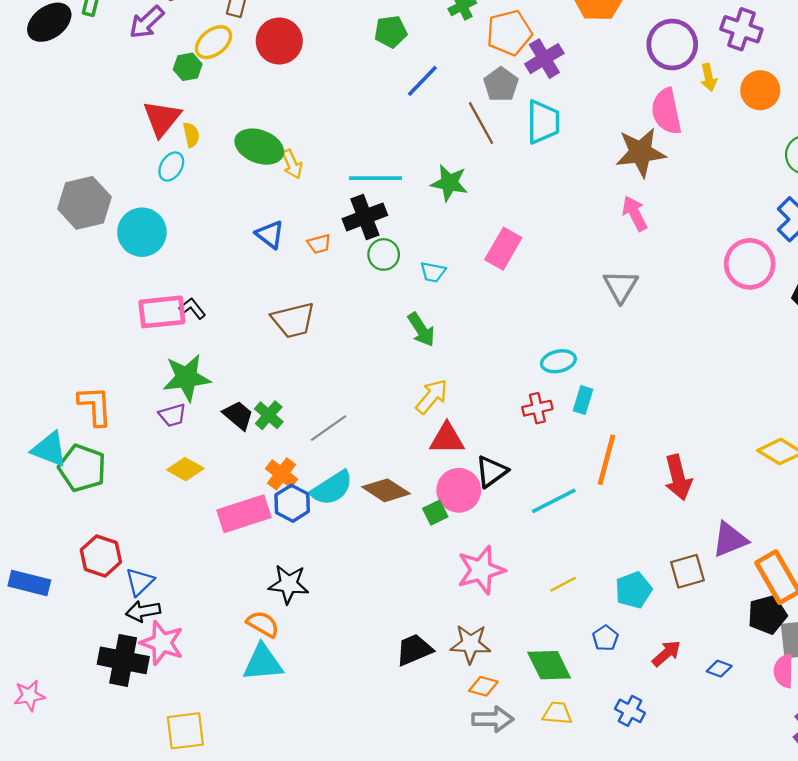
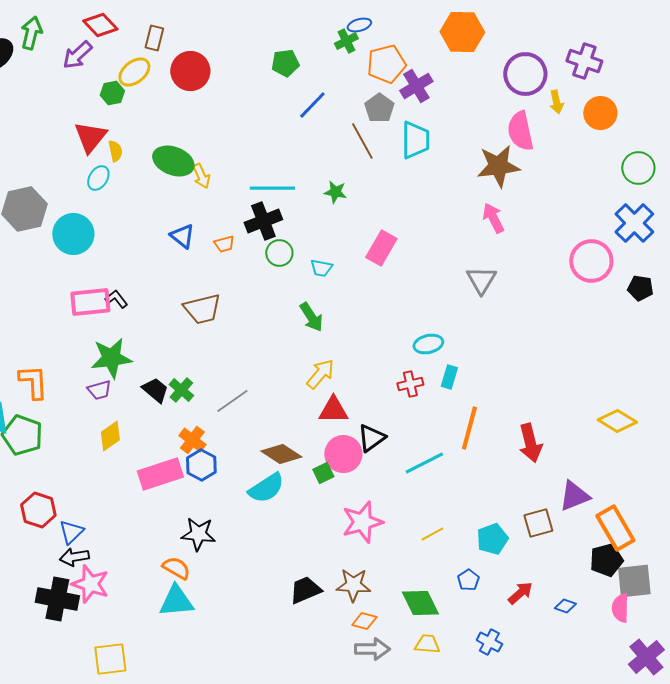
green star: (449, 183) -> (335, 192), size x0.7
yellow diamond: (185, 469) -> (110, 436), turned -64
cyan semicircle: (332, 488) -> (266, 488), moved

